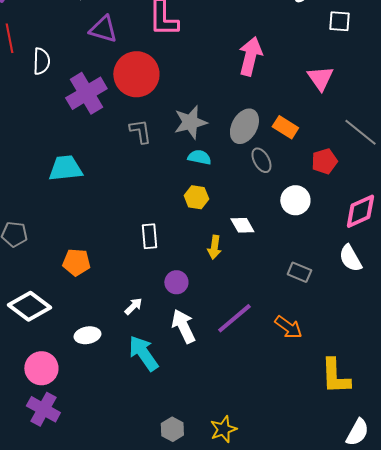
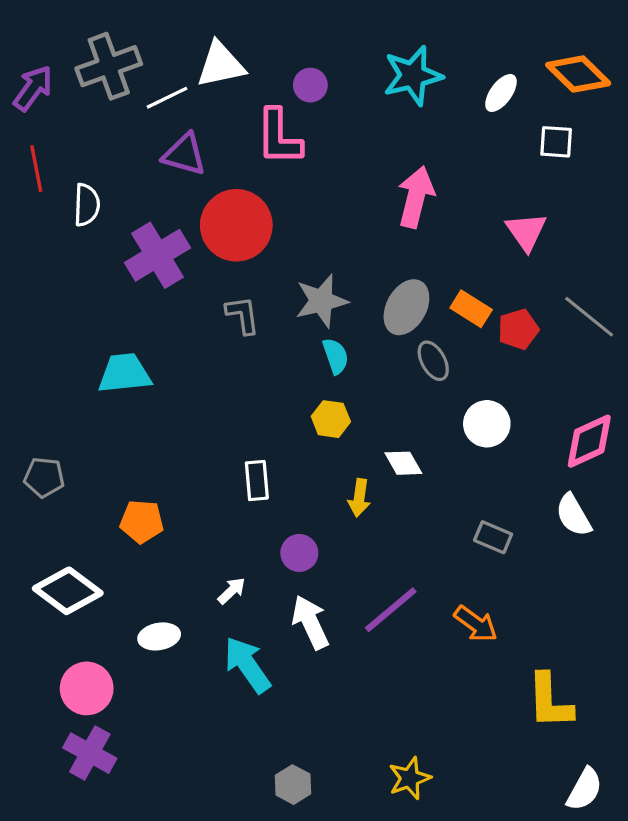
cyan semicircle: (199, 157) -> (336, 356), turned 60
red pentagon: (324, 161) -> (518, 329), moved
yellow star: (223, 429) -> (410, 778), moved

